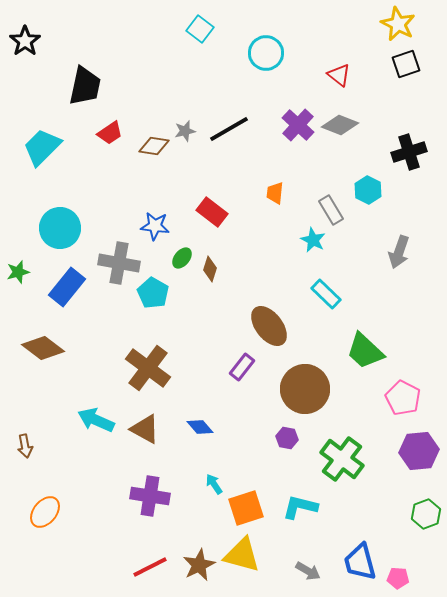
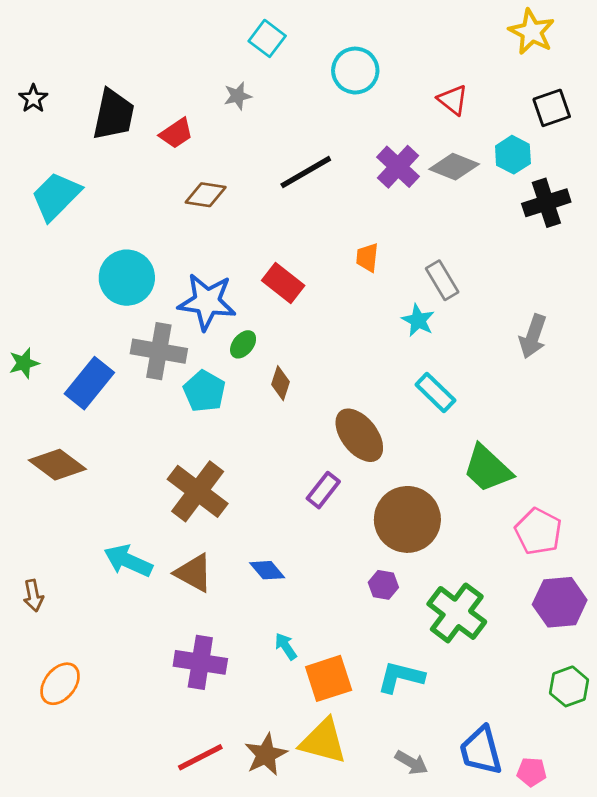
black star: (25, 41) -> (33, 99), moved, size x0.7
black square: (406, 64) -> (552, 108), moved
gray star: (185, 131) -> (238, 96), moved
red trapezoid: (110, 133) -> (176, 133), moved
cyan hexagon: (368, 190) -> (513, 155), moved
blue star: (155, 226) -> (207, 302), size x1.5
cyan circle: (60, 228) -> (127, 278), moved
brown diamond: (210, 269) -> (280, 383), moved

